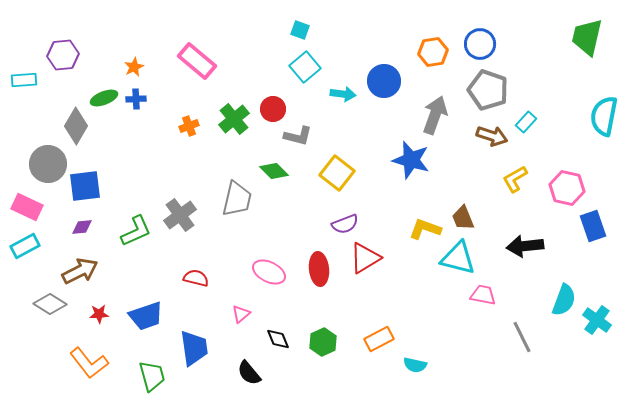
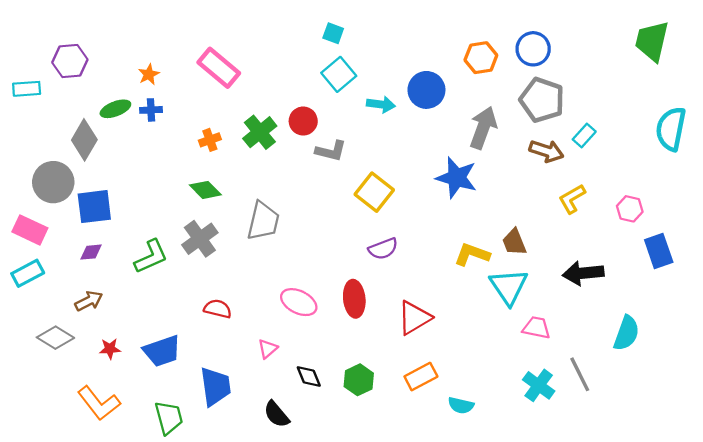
green diamond: (274, 171) -> (205, 190), moved
pink hexagon: (567, 188) -> (630, 209), size x0.7
red triangle: (365, 258) -> (414, 318), moved
cyan triangle: (458, 258) -> (509, 287), turned 42
brown arrow: (80, 271) -> (89, 301), size x0.7
cyan cross: (597, 320) -> (539, 385), moved

